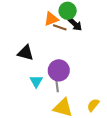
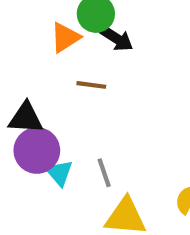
brown line: (60, 27) -> (91, 85), moved
purple circle: (59, 70) -> (37, 150), moved

